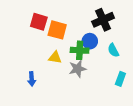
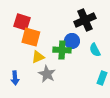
orange square: (57, 30) -> (31, 37), moved
yellow triangle: (55, 57) -> (38, 57), turned -32
gray star: (78, 69) -> (47, 74), moved, turned -30

